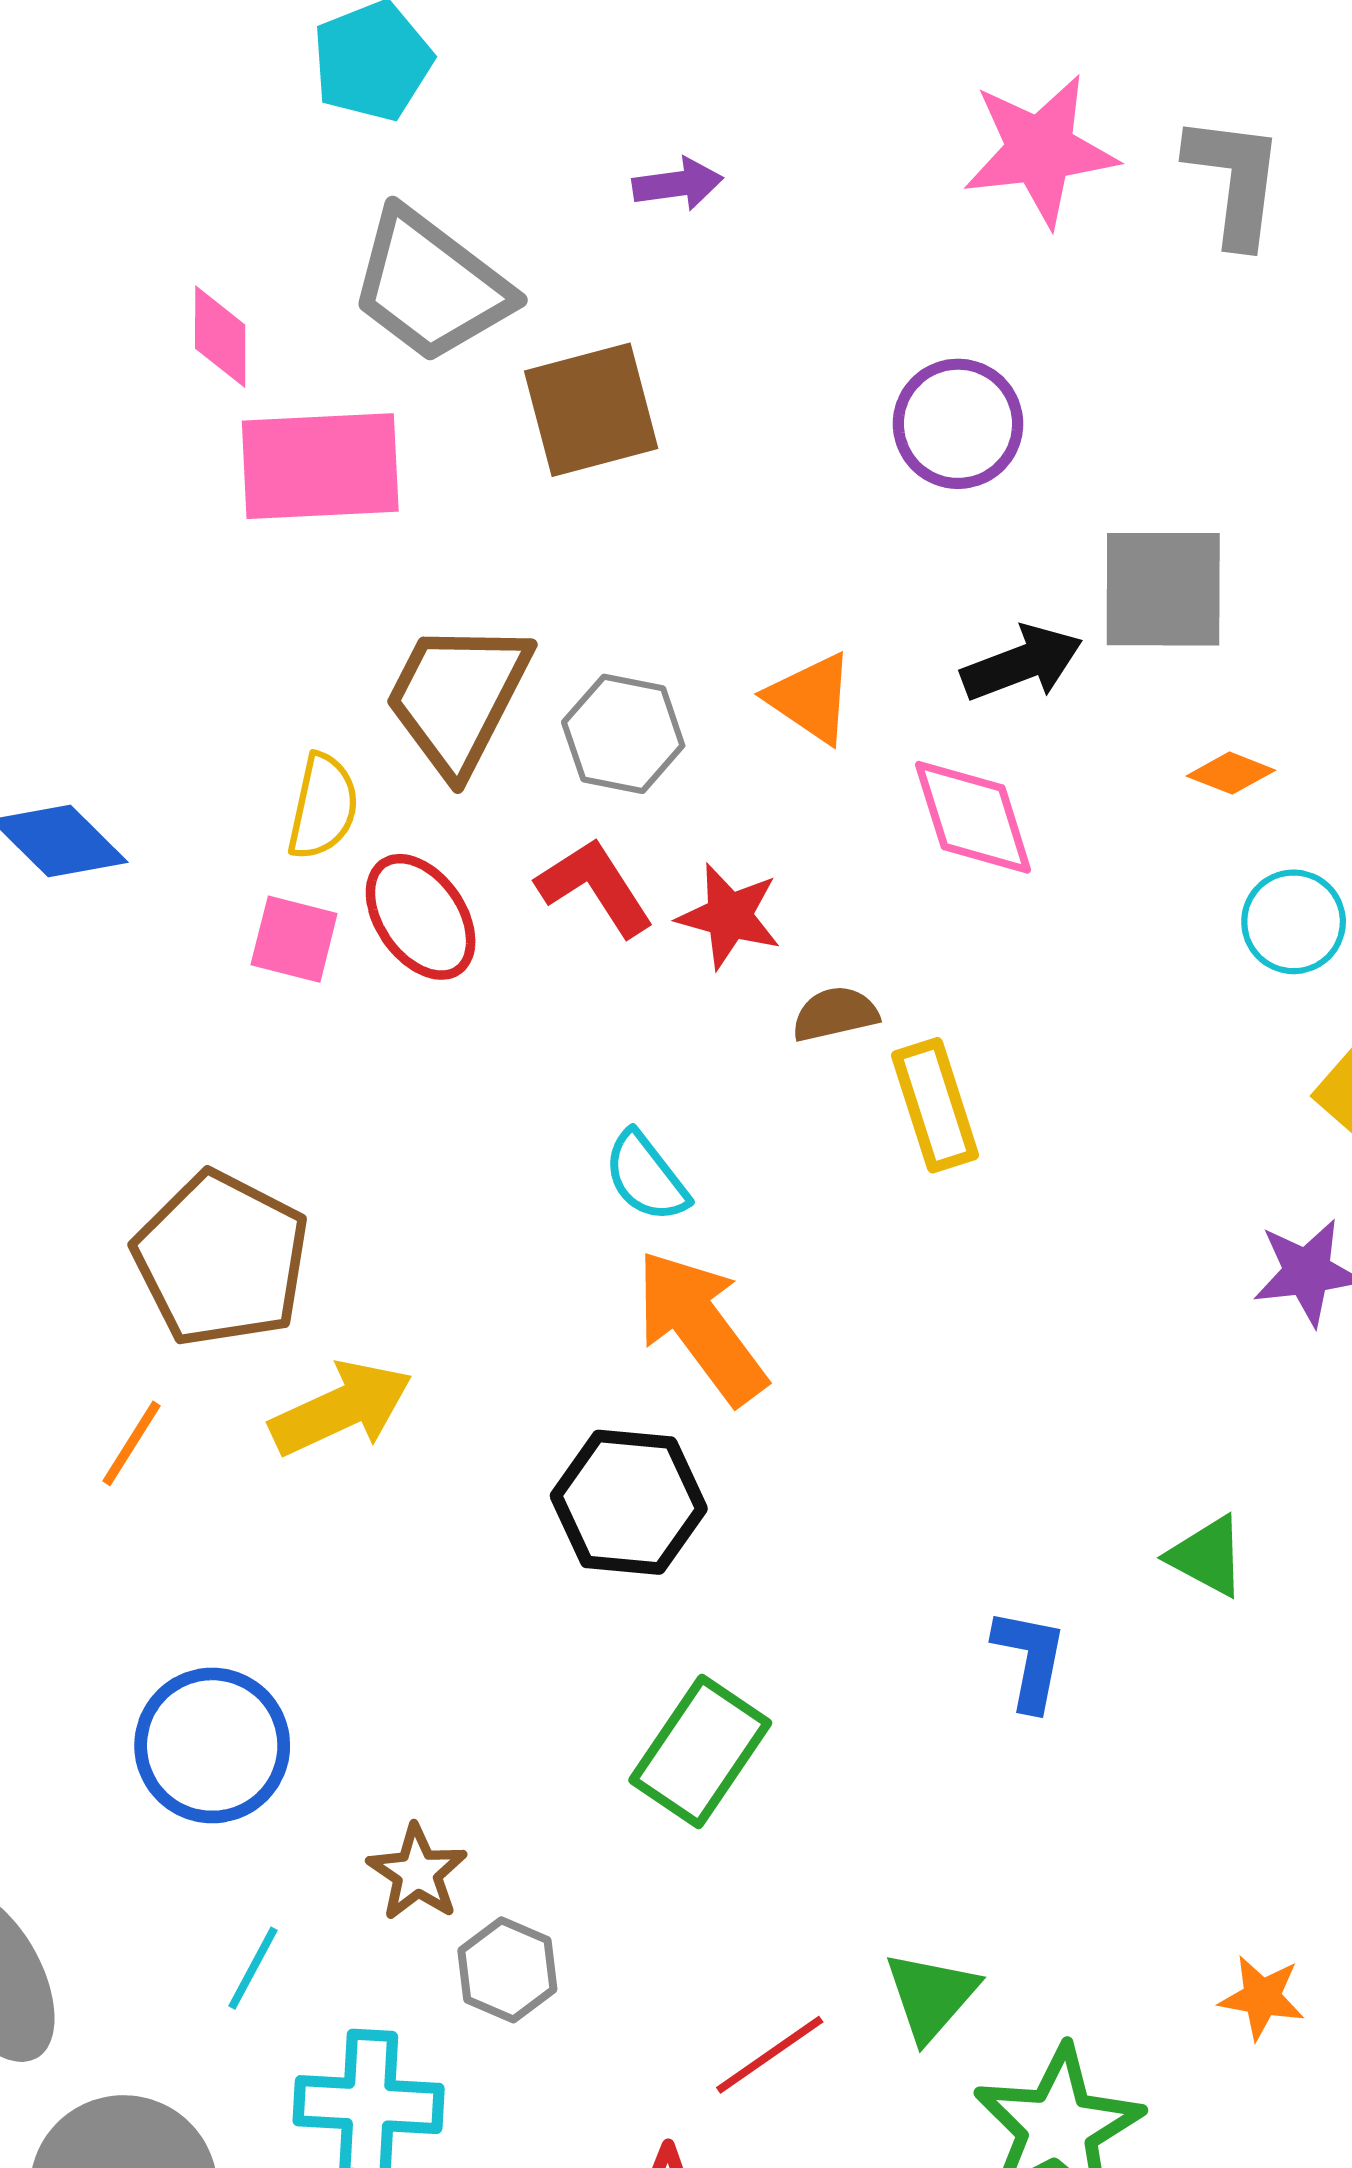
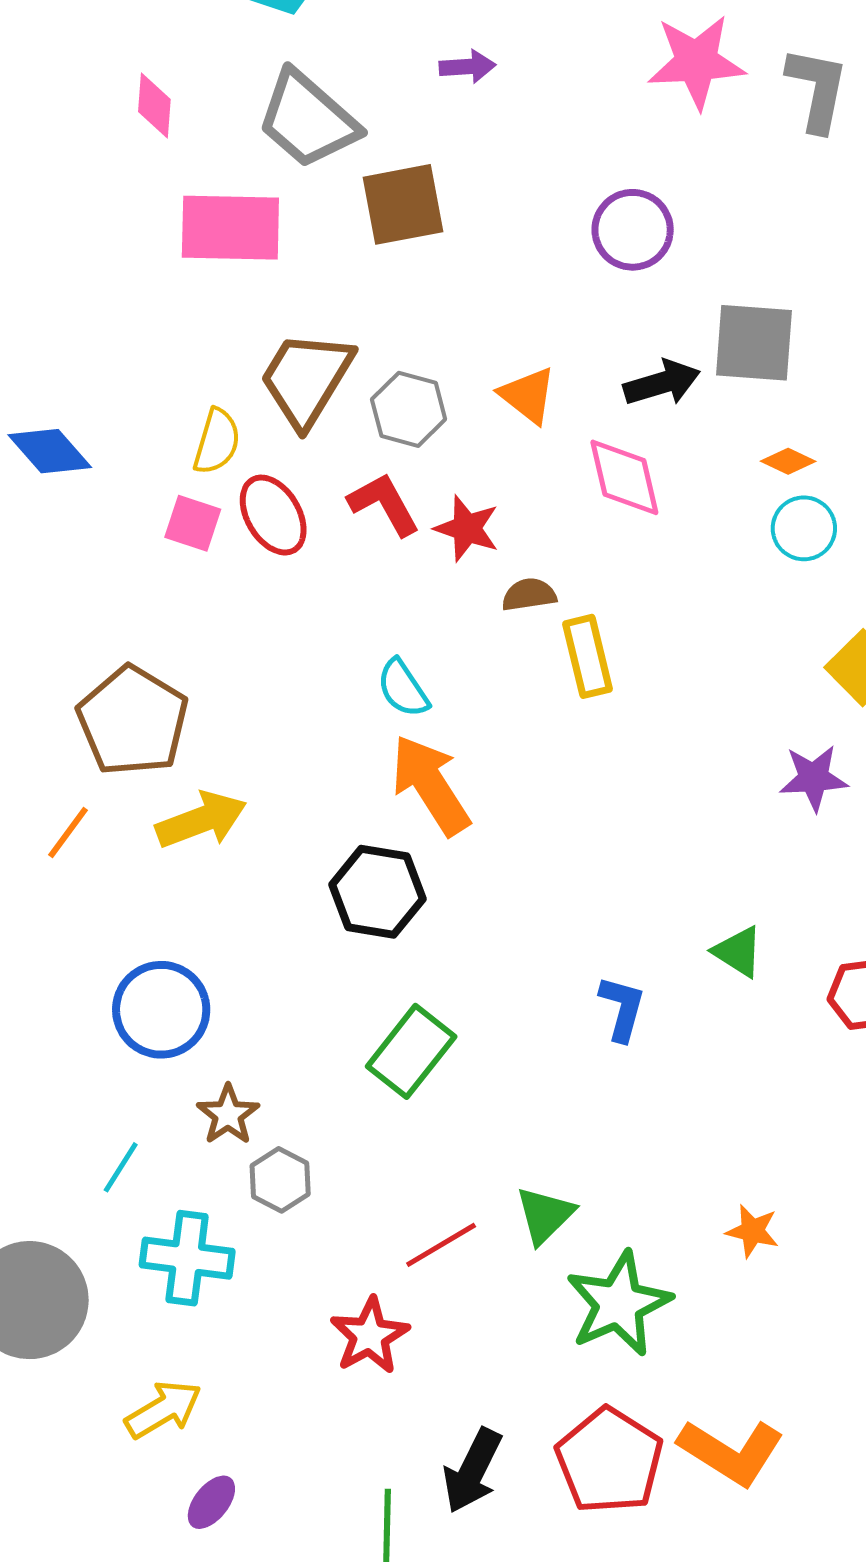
pink diamond: (220, 337) -> (154, 106), moved
cyan circle: (1294, 922) -> (804, 528), moved
blue circle: (212, 1745) -> (161, 1010), moved

